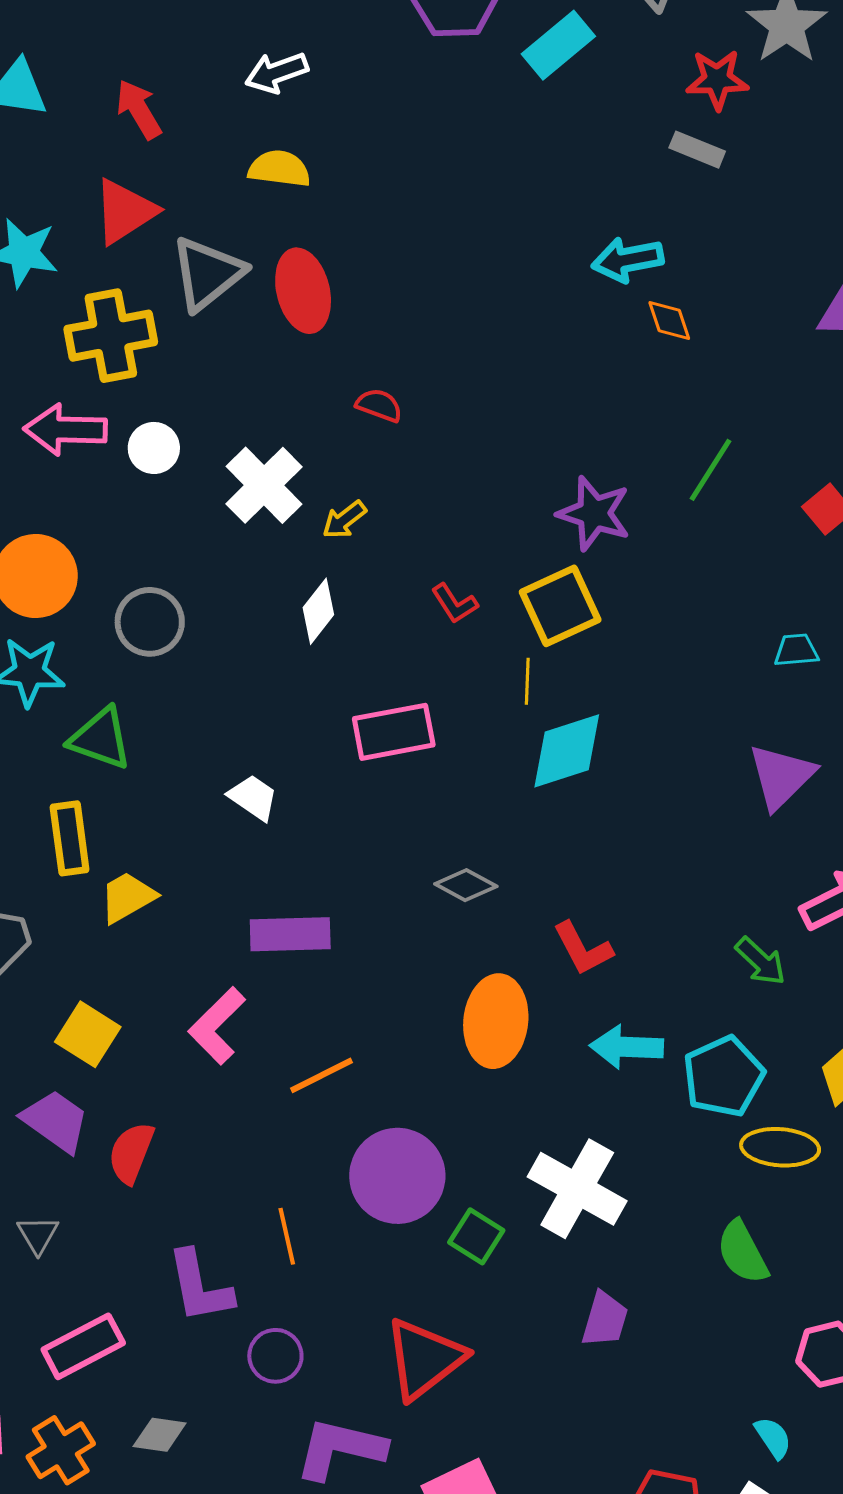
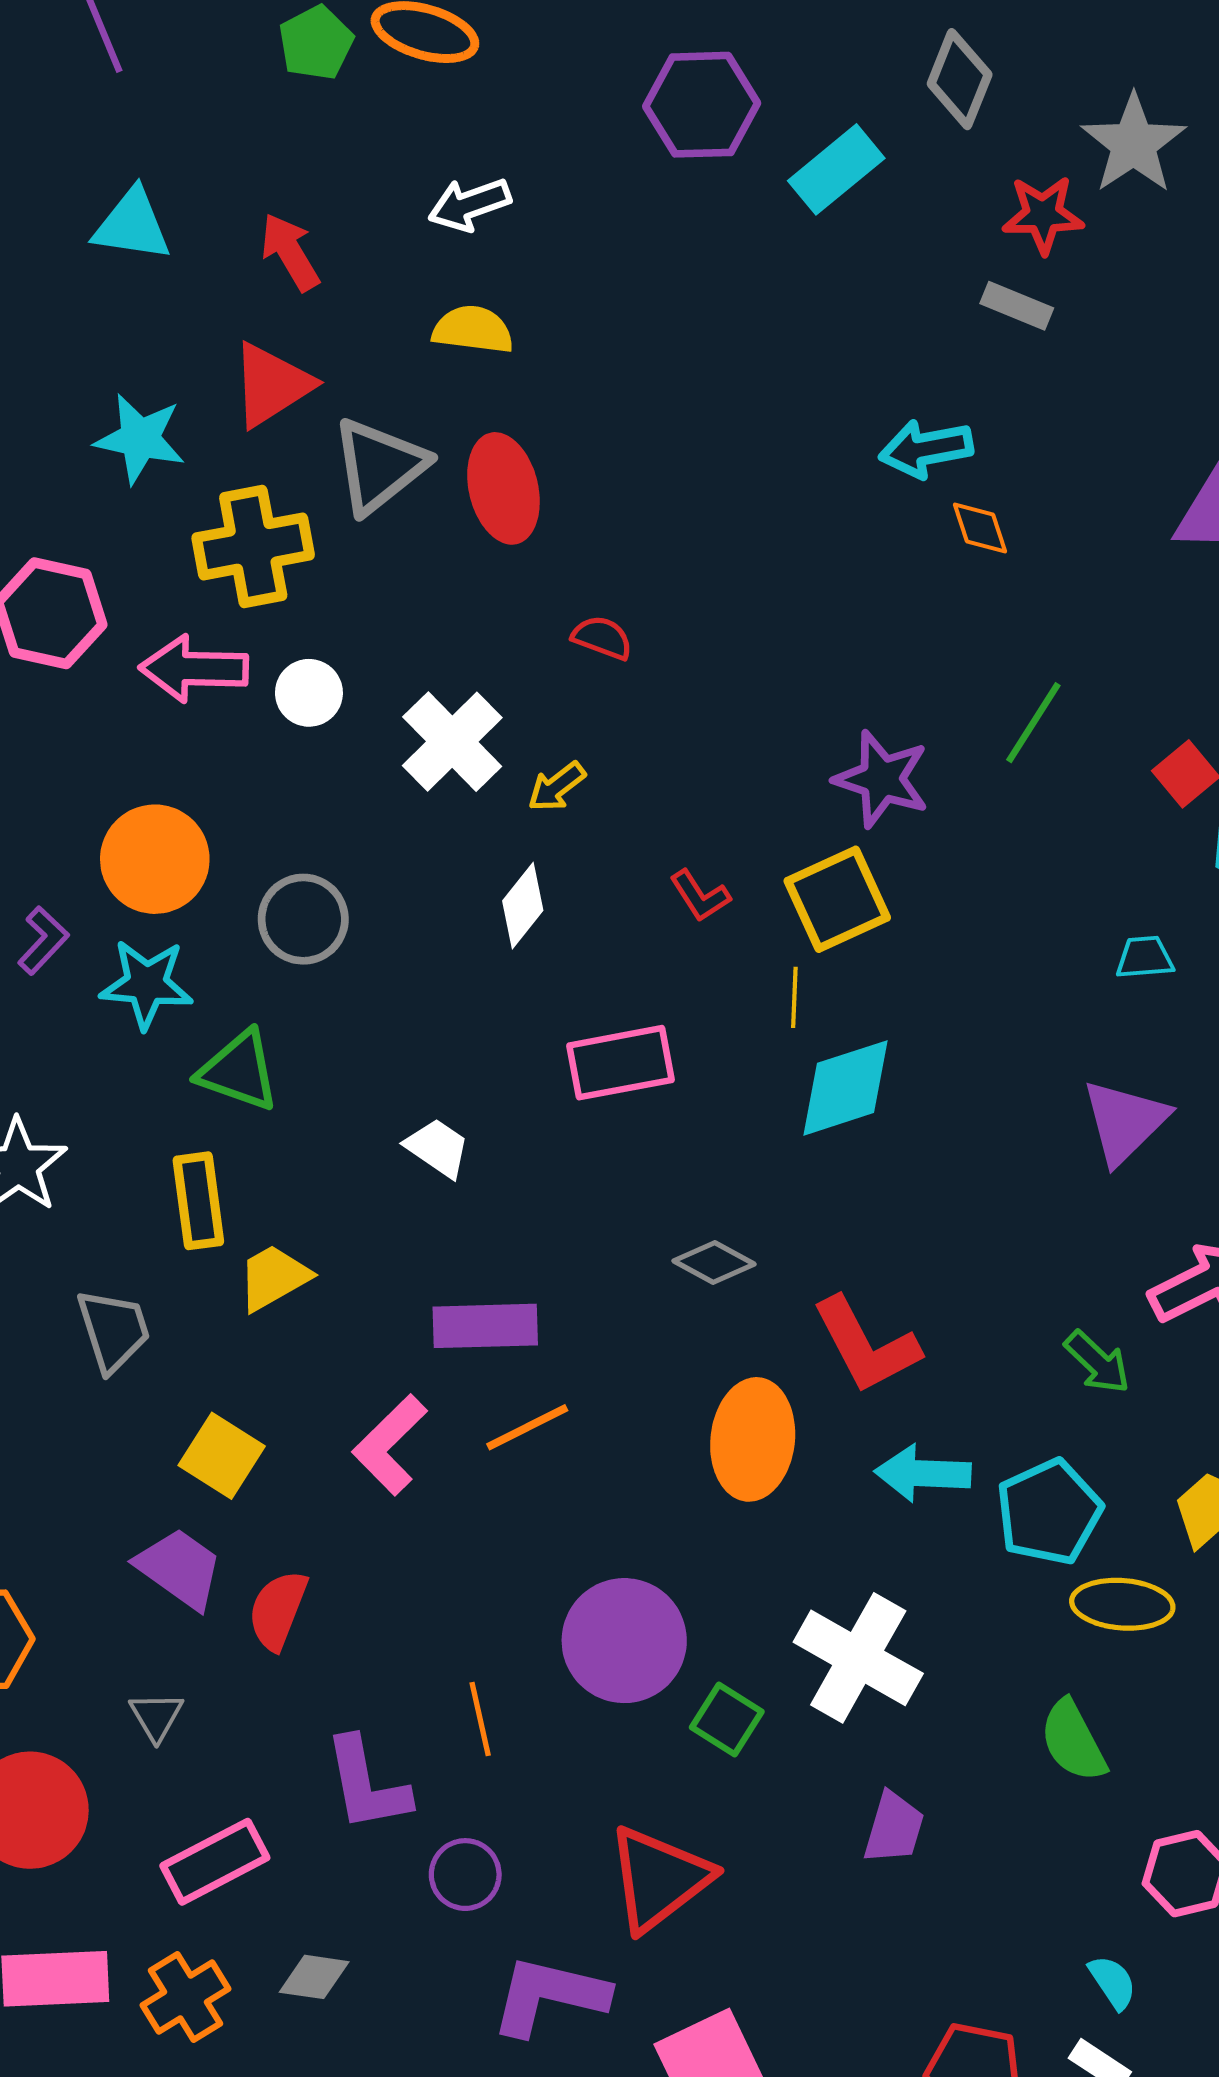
red L-shape: (583, 949) -> (866, 1345), size x1.4
orange line: (321, 1075) -> (527, 1427), moved

